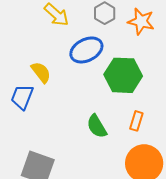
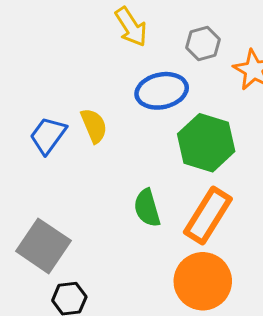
yellow semicircle: (41, 72) -> (94, 126), moved
orange rectangle: (136, 121) -> (208, 215), size x1.8

